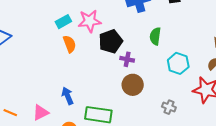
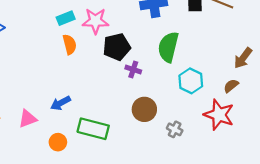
green semicircle: (155, 36) -> (168, 47), size x1.5
brown circle: (133, 85) -> (144, 109), moved
blue arrow: (68, 96) -> (61, 103), turned -102

